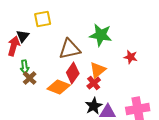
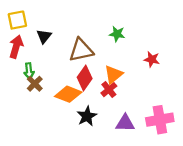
yellow square: (43, 19) -> (17, 20), moved
green star: (101, 35) -> (117, 34), size x0.6
black triangle: (23, 36) -> (44, 36), moved
black star: (94, 106) -> (87, 116), moved

